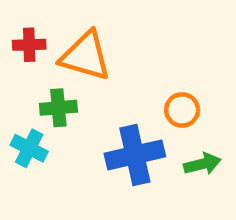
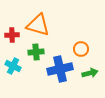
red cross: (29, 45) -> (12, 35), moved
green cross: (58, 108) -> (36, 52), moved

